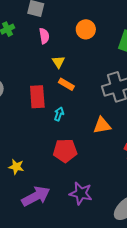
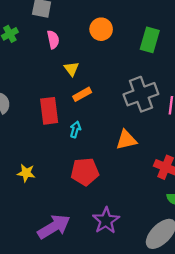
orange rectangle: (66, 84) -> (82, 94), turned -56
yellow star: (16, 167) -> (26, 173), moved
purple star: (81, 193) -> (106, 220), turned 30

